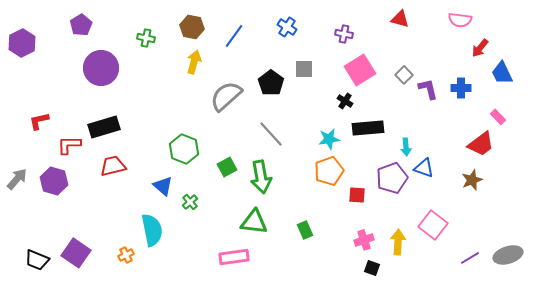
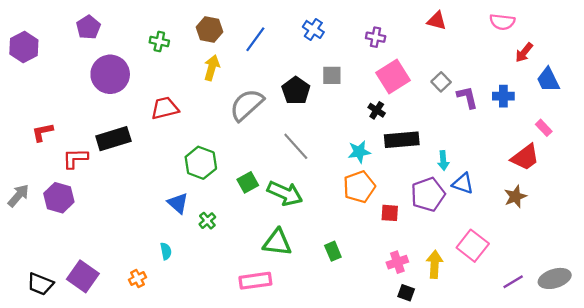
red trapezoid: (113, 166) -> (165, 108), moved
green arrow: (261, 177) -> (285, 193), turned -56
cyan semicircle: (152, 230) -> (166, 251), size x0.5

